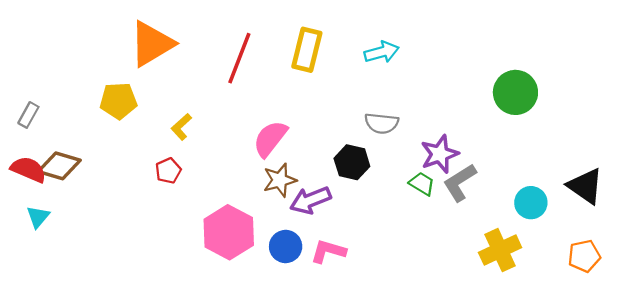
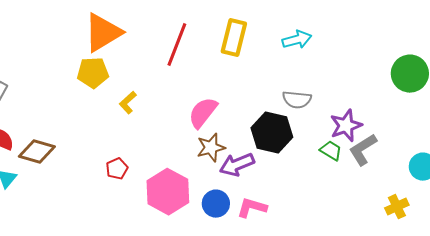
yellow pentagon: (118, 101) -> (93, 73), moved
black hexagon: (352, 162) -> (272, 133), size x1.4
brown diamond: (59, 166) -> (37, 152), moved
red pentagon: (168, 171) -> (117, 169), moved
yellow cross: (500, 250) -> (397, 207), size x0.7

